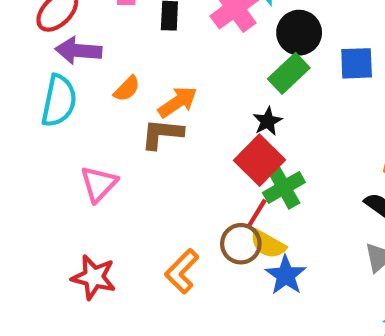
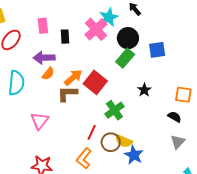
purple arrow: (78, 51) -> (44, 58), moved
black star: (267, 121) -> (144, 90), moved
red square: (259, 160) -> (95, 82), moved
green cross: (284, 187) -> (114, 110), moved
red line: (256, 214) -> (92, 132), moved

